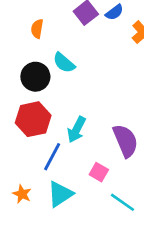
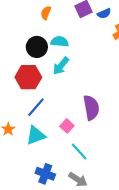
cyan semicircle: (64, 63) -> (60, 42), turned 132
cyan arrow: (77, 130) -> (61, 66), moved

